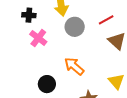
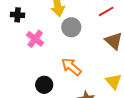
black cross: (29, 15) -> (18, 15), moved
red line: (106, 20) -> (106, 11), moved

